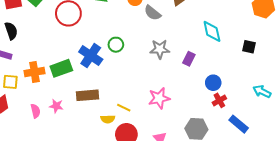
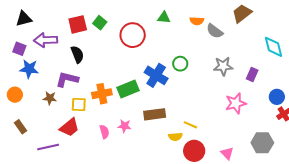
pink star: (159, 98) -> (236, 103), moved

